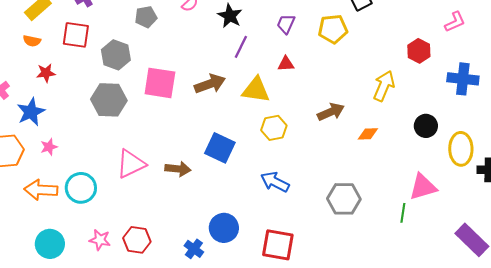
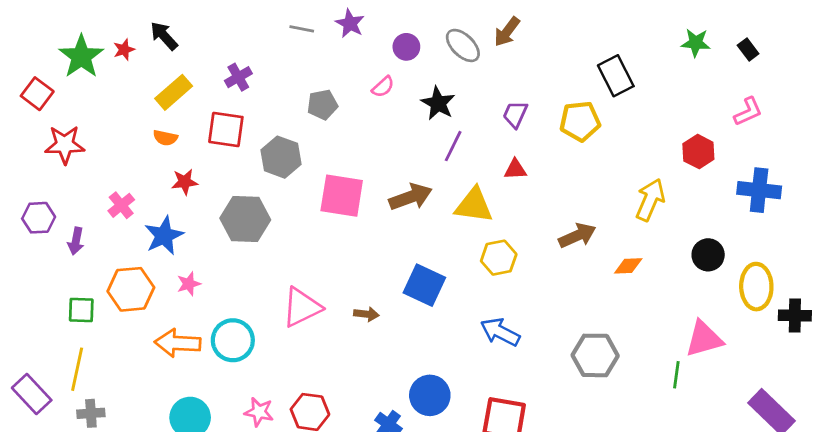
gray hexagon: (109, 100) -> (245, 219), moved
brown arrow: (178, 169) -> (366, 314), size x0.7

